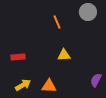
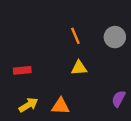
gray circle: (88, 12) -> (115, 37), moved
orange line: (57, 22) -> (75, 36), moved

